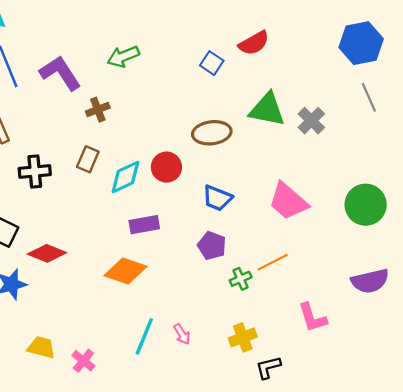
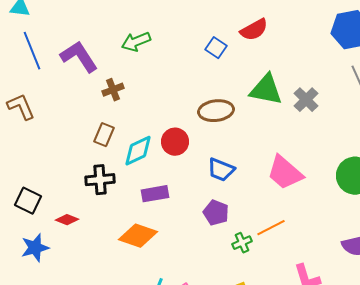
black cross: (35, 171) -> (100, 180), moved
red diamond: (47, 253) -> (67, 220), size x0.7

